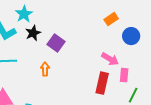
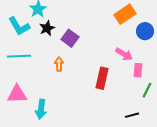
orange rectangle: (111, 19) -> (125, 14), size x1.5
red rectangle: (102, 83) -> (102, 78), moved

